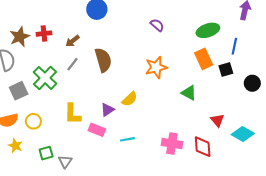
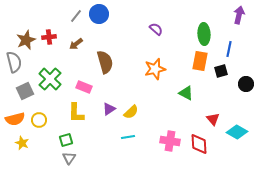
green ellipse: (208, 30) -> (204, 34), turned -75
orange rectangle: (204, 59) -> (200, 61), turned 36
gray line: (73, 64) -> (76, 16), moved
yellow semicircle: (130, 99) -> (131, 112), moved
pink rectangle: (97, 130) -> (84, 87), moved
green square: (46, 153) -> (66, 140), moved

